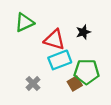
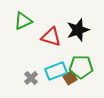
black star: (83, 32) -> (78, 30), size x1.6
cyan rectangle: (60, 60) -> (56, 71), moved

